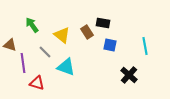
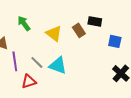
blue square: (110, 45) -> (115, 41), moved
gray line: (45, 52) -> (37, 62), moved
red triangle: (37, 83) -> (29, 81), turned -35

